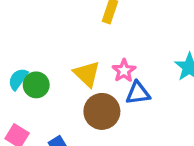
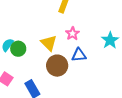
pink star: (124, 71) -> (72, 34), moved

